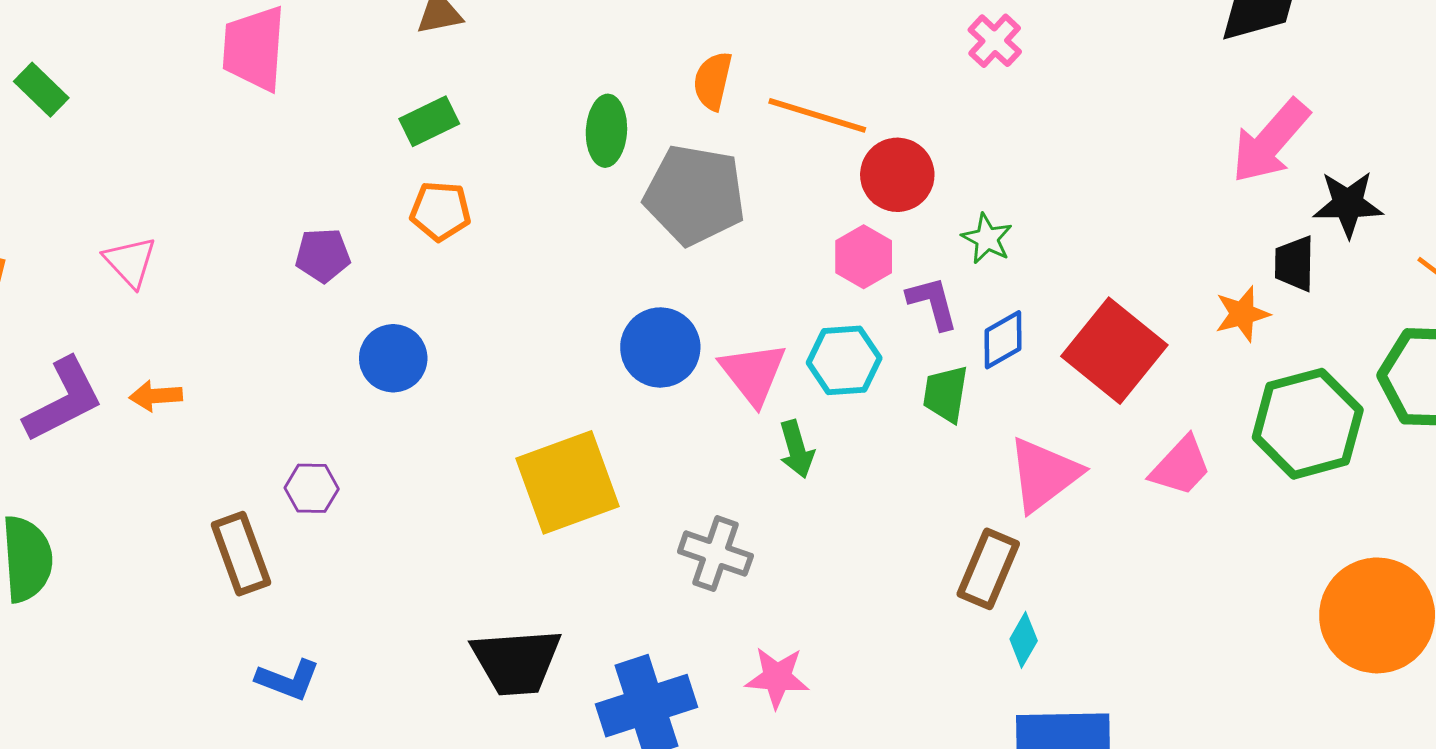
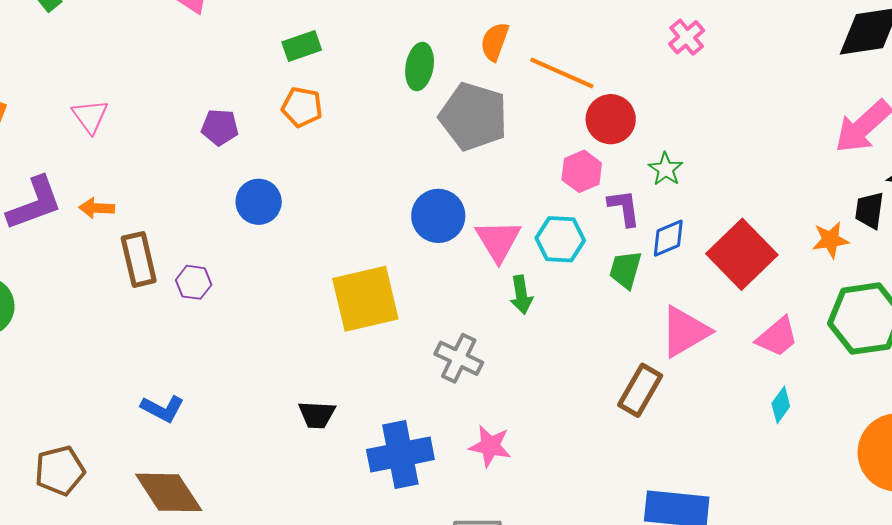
brown rectangle: (241, 554) -> (139, 259), moved
cyan diamond: (1024, 640) -> (781, 405), moved
black trapezoid: (516, 662) -> (317, 415), size x0.6

